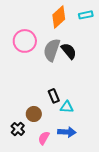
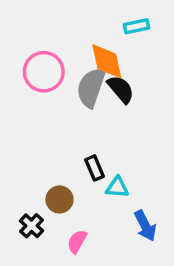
cyan rectangle: (86, 15) -> (136, 26), moved
orange diamond: (59, 17) -> (107, 61), moved, turned -60
blue arrow: (67, 132) -> (145, 226), moved, turned 60

